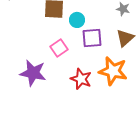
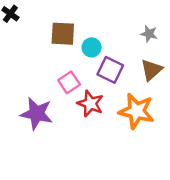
purple square: (92, 38) -> (110, 70), turned 30
red star: (81, 79) -> (90, 104), moved

